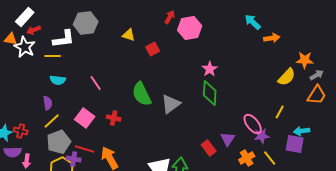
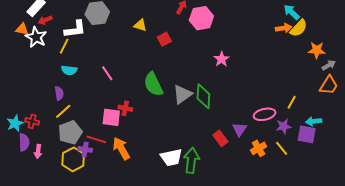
cyan arrow: (253, 22) -> (292, 12), moved
yellow line: (53, 56) -> (64, 46), turned -63
yellow semicircle: (287, 77) -> (299, 28), moved
green diamond: (210, 93) -> (203, 96), moved
pink square: (85, 118) -> (111, 117), moved, turned -30
pink ellipse: (253, 124) -> (265, 114), turned -65
purple star: (262, 136) -> (284, 126), moved
purple semicircle: (13, 152) -> (24, 142), turned -90

